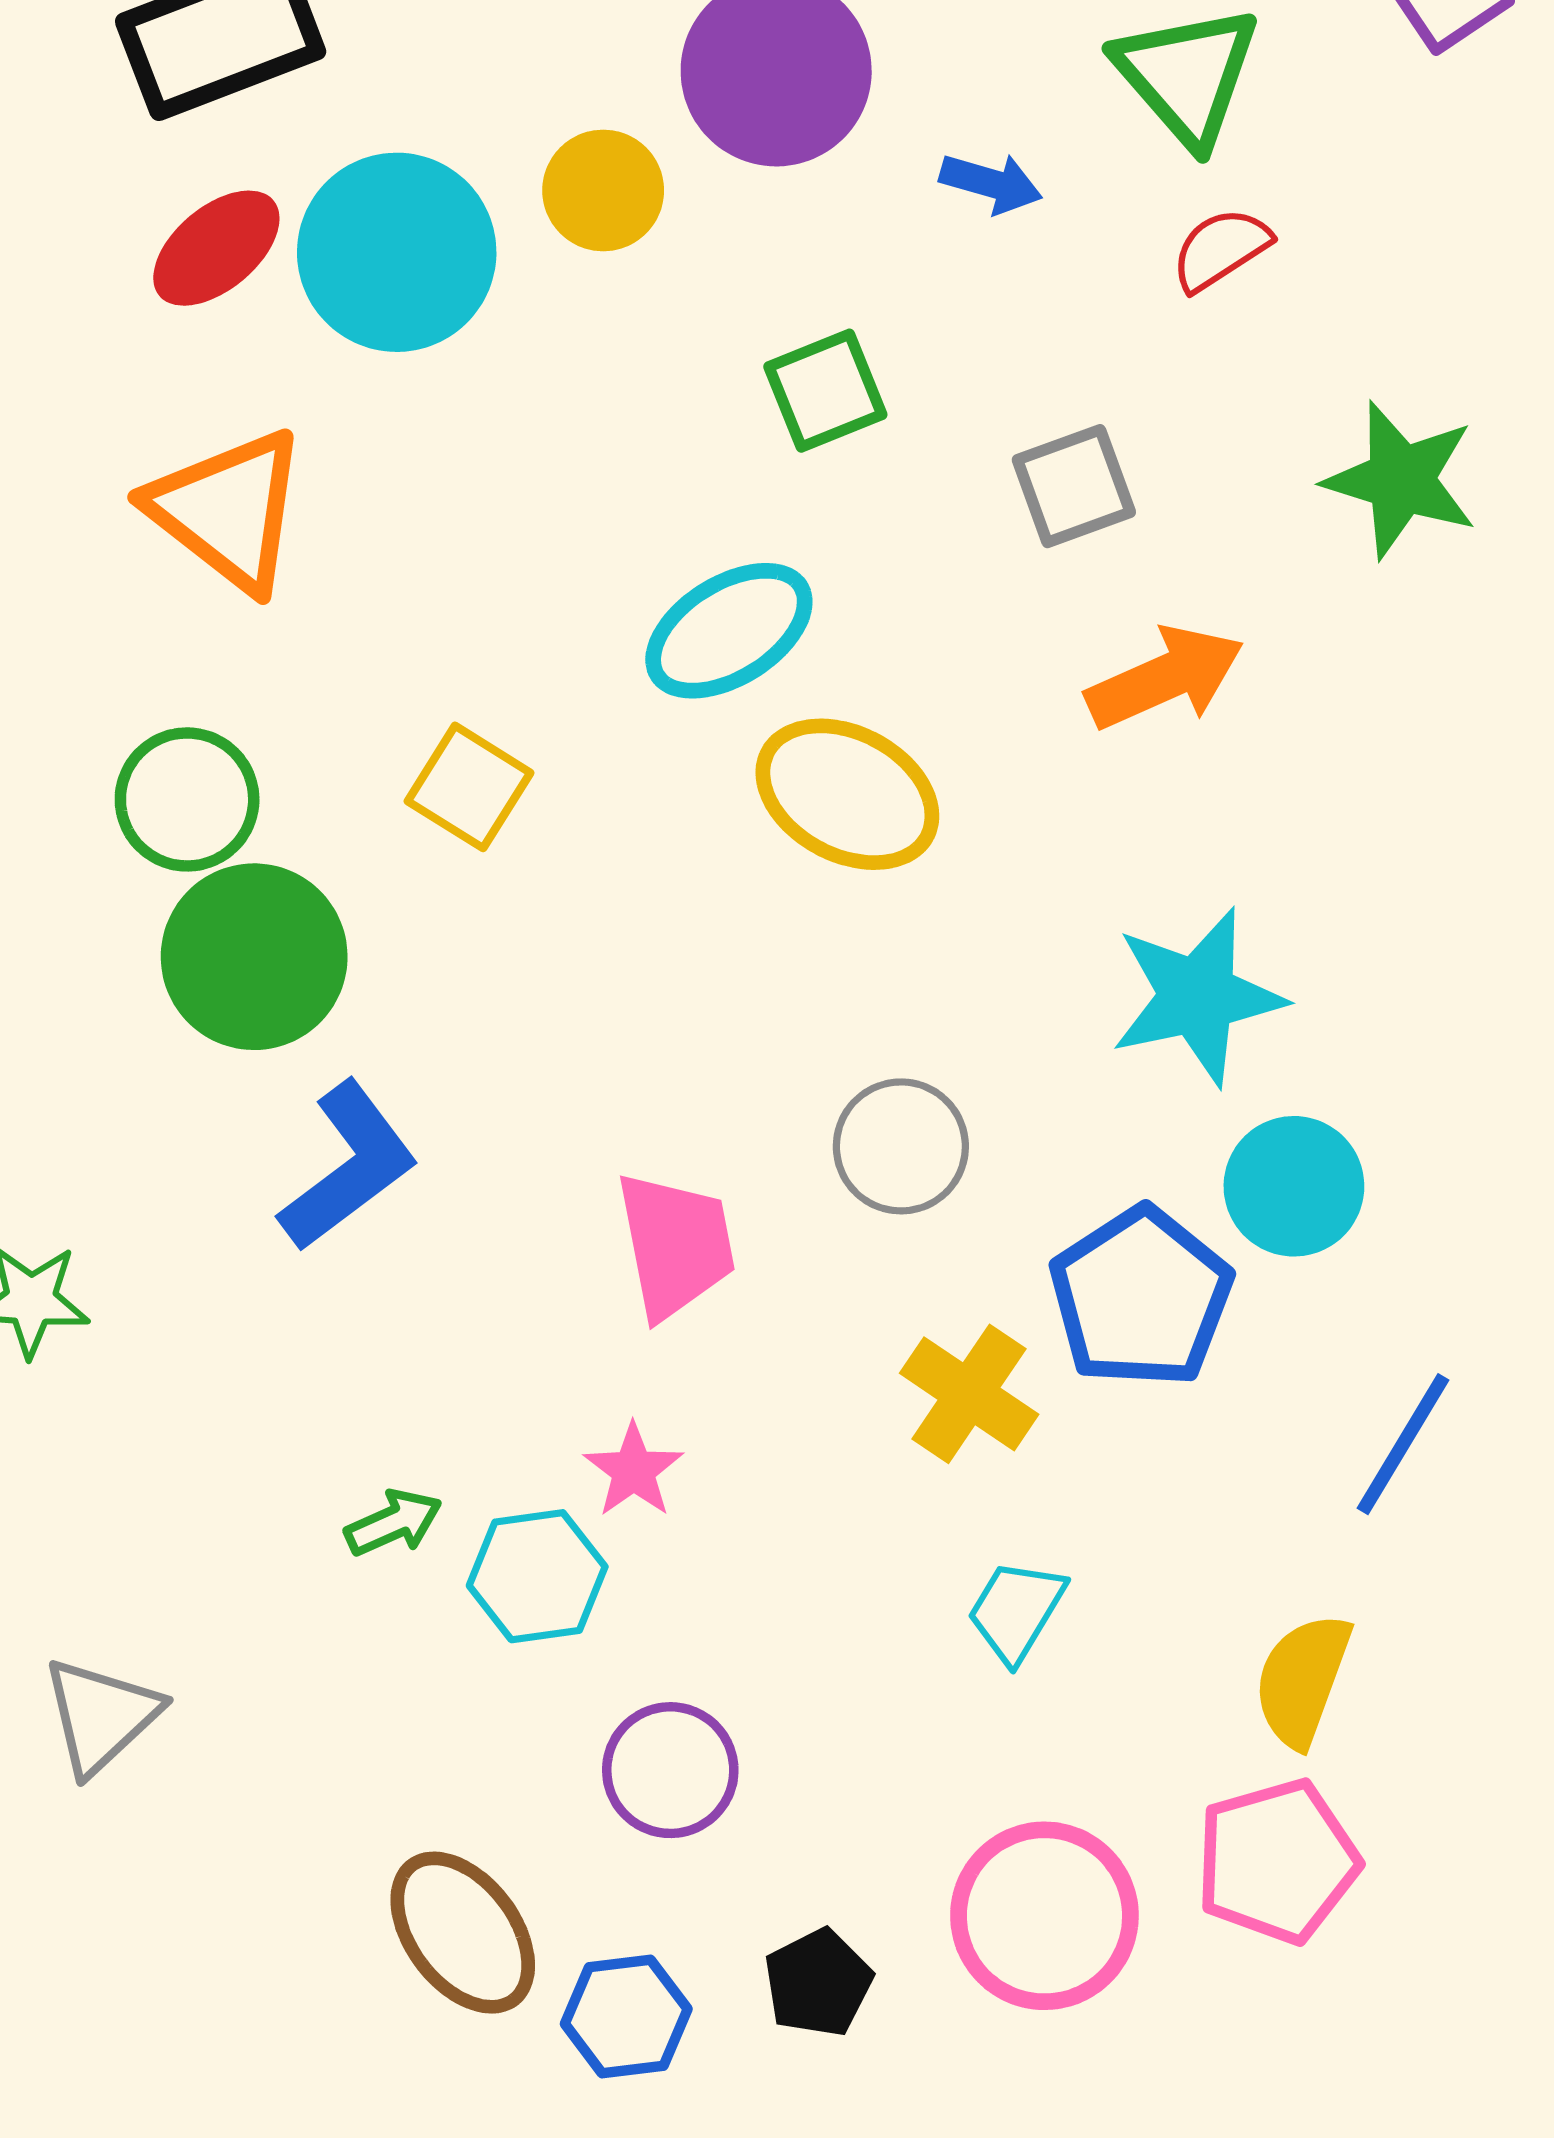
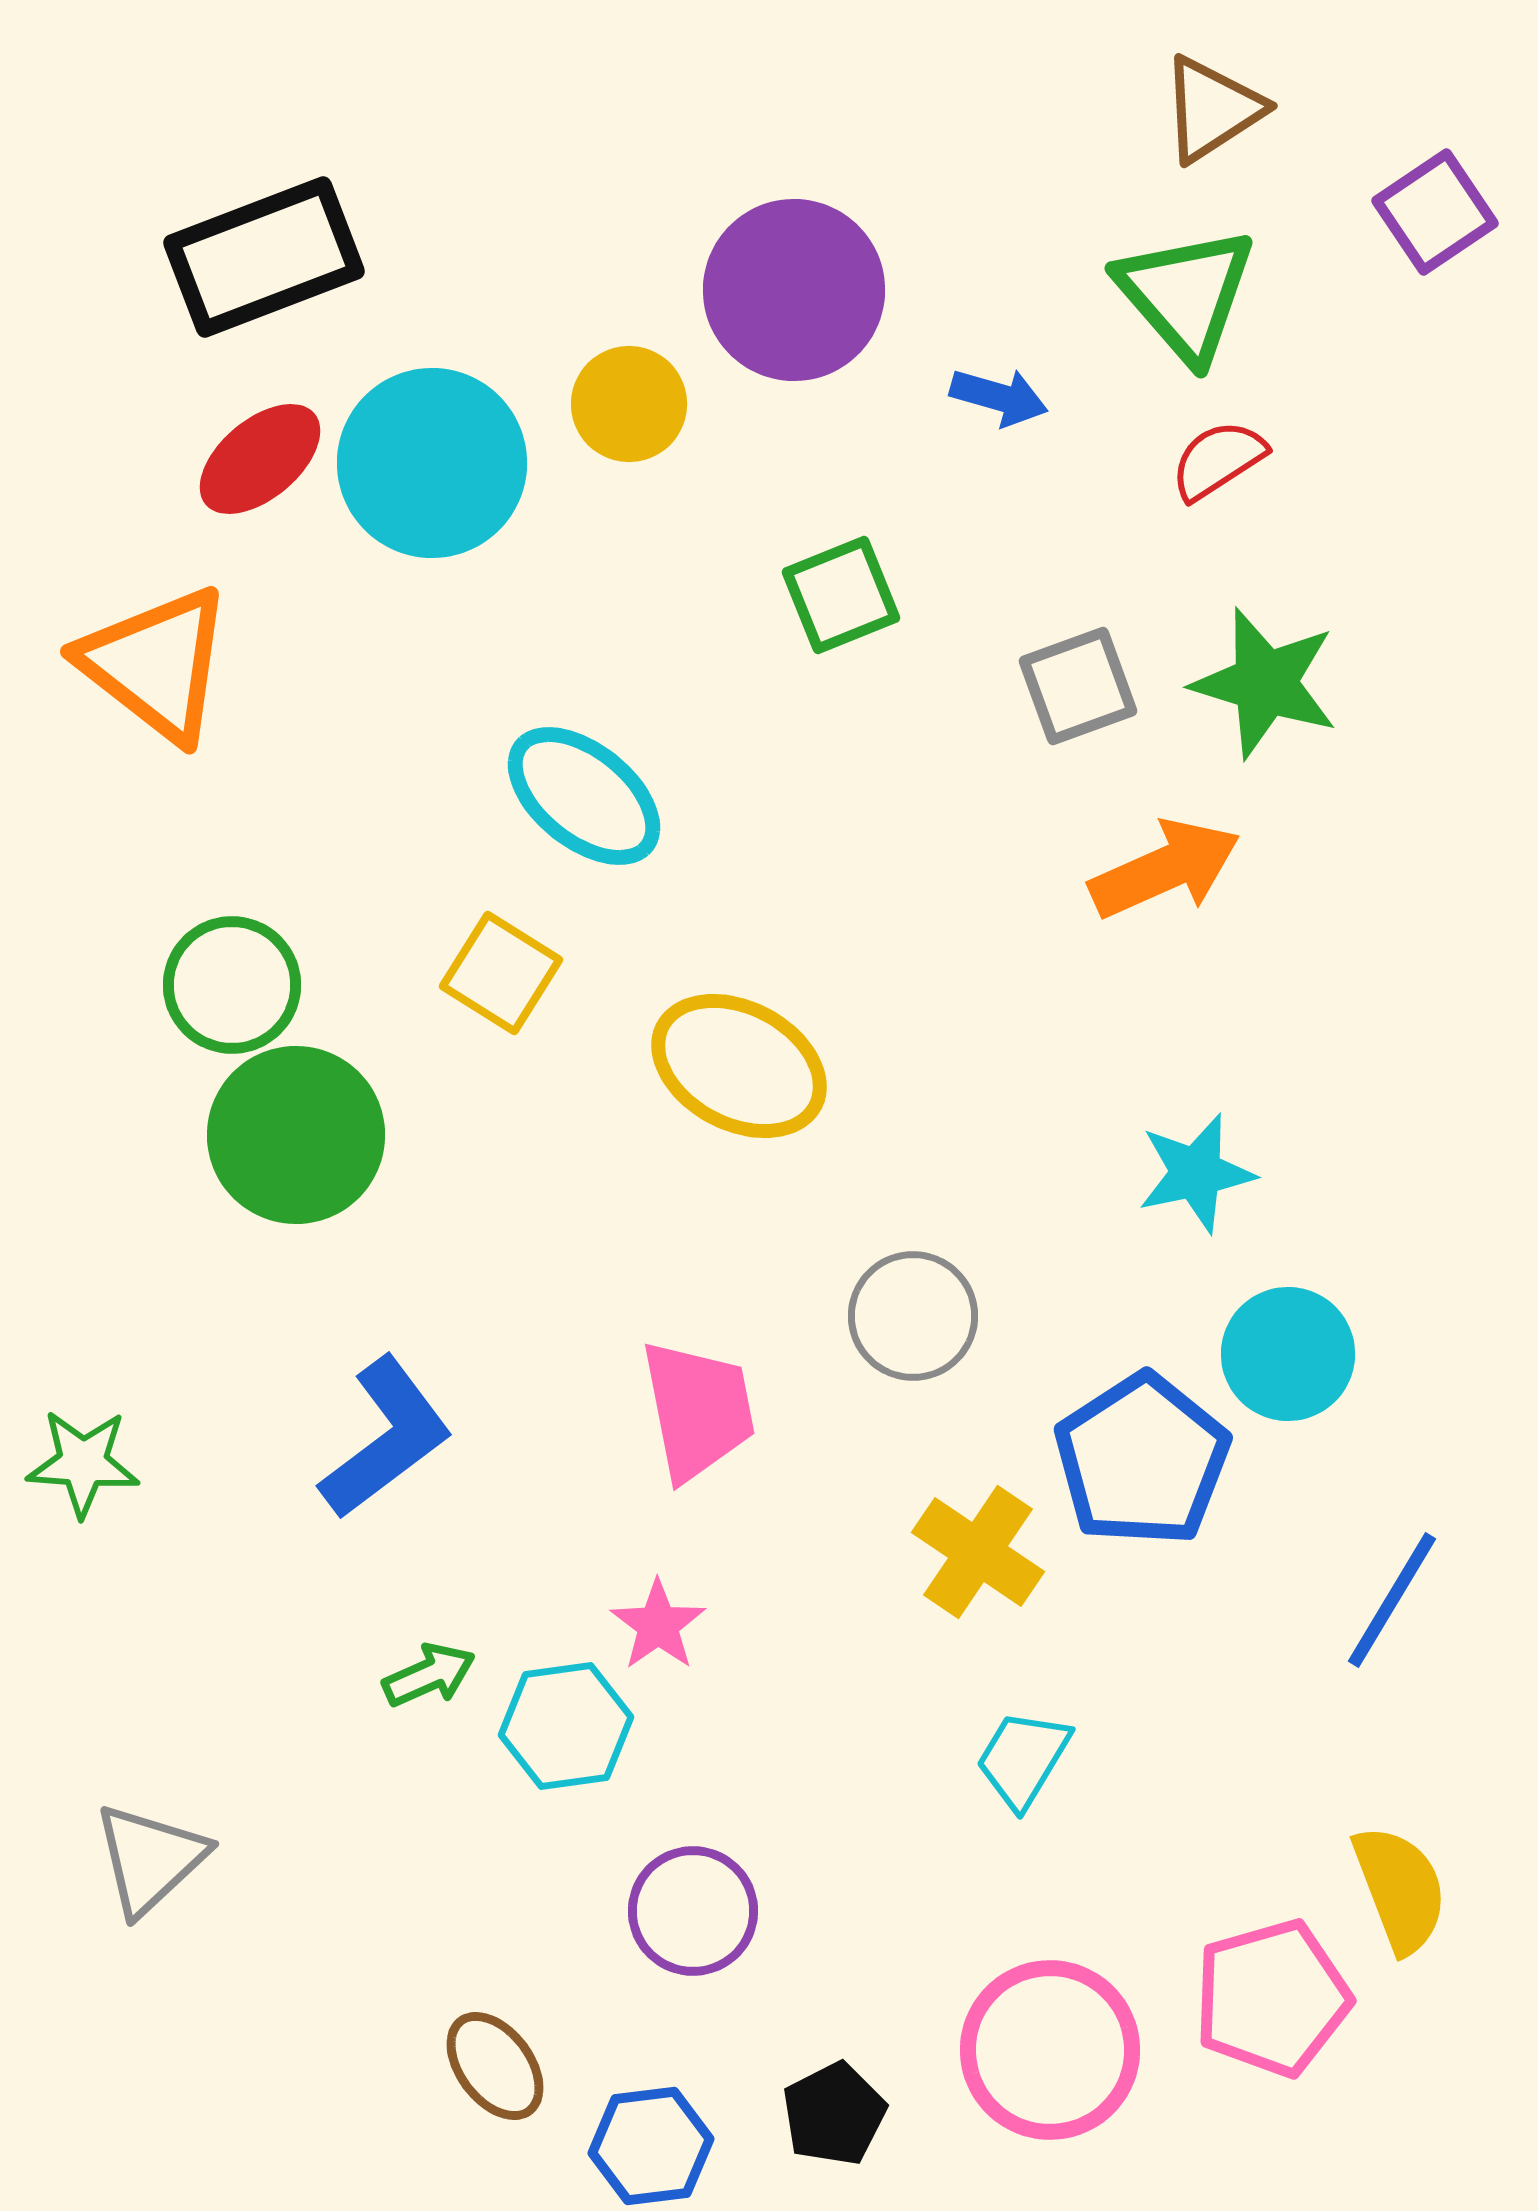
green star: (1401, 480) -> (1265, 683), moved
orange triangle: (228, 510) -> (156, 664), moved
cyan ellipse: (729, 631) -> (584, 796), moved, turned 71
yellow ellipse: (847, 794) -> (739, 1066), moved
cyan star: (1198, 997) -> (1196, 1173), size x0.7
blue L-shape: (348, 1166) -> (386, 1438), moved
yellow semicircle: (1302, 1680) -> (1400, 1889), moved, turned 139
brown ellipse: (463, 1933) -> (495, 2066), size x0.7

